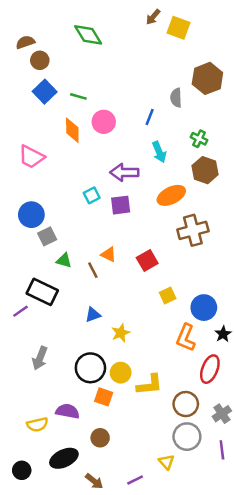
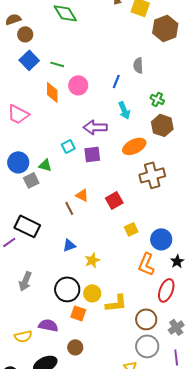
brown hexagon: (207, 78) -> (165, 28), moved
green triangle: (64, 261) -> (45, 165), moved

